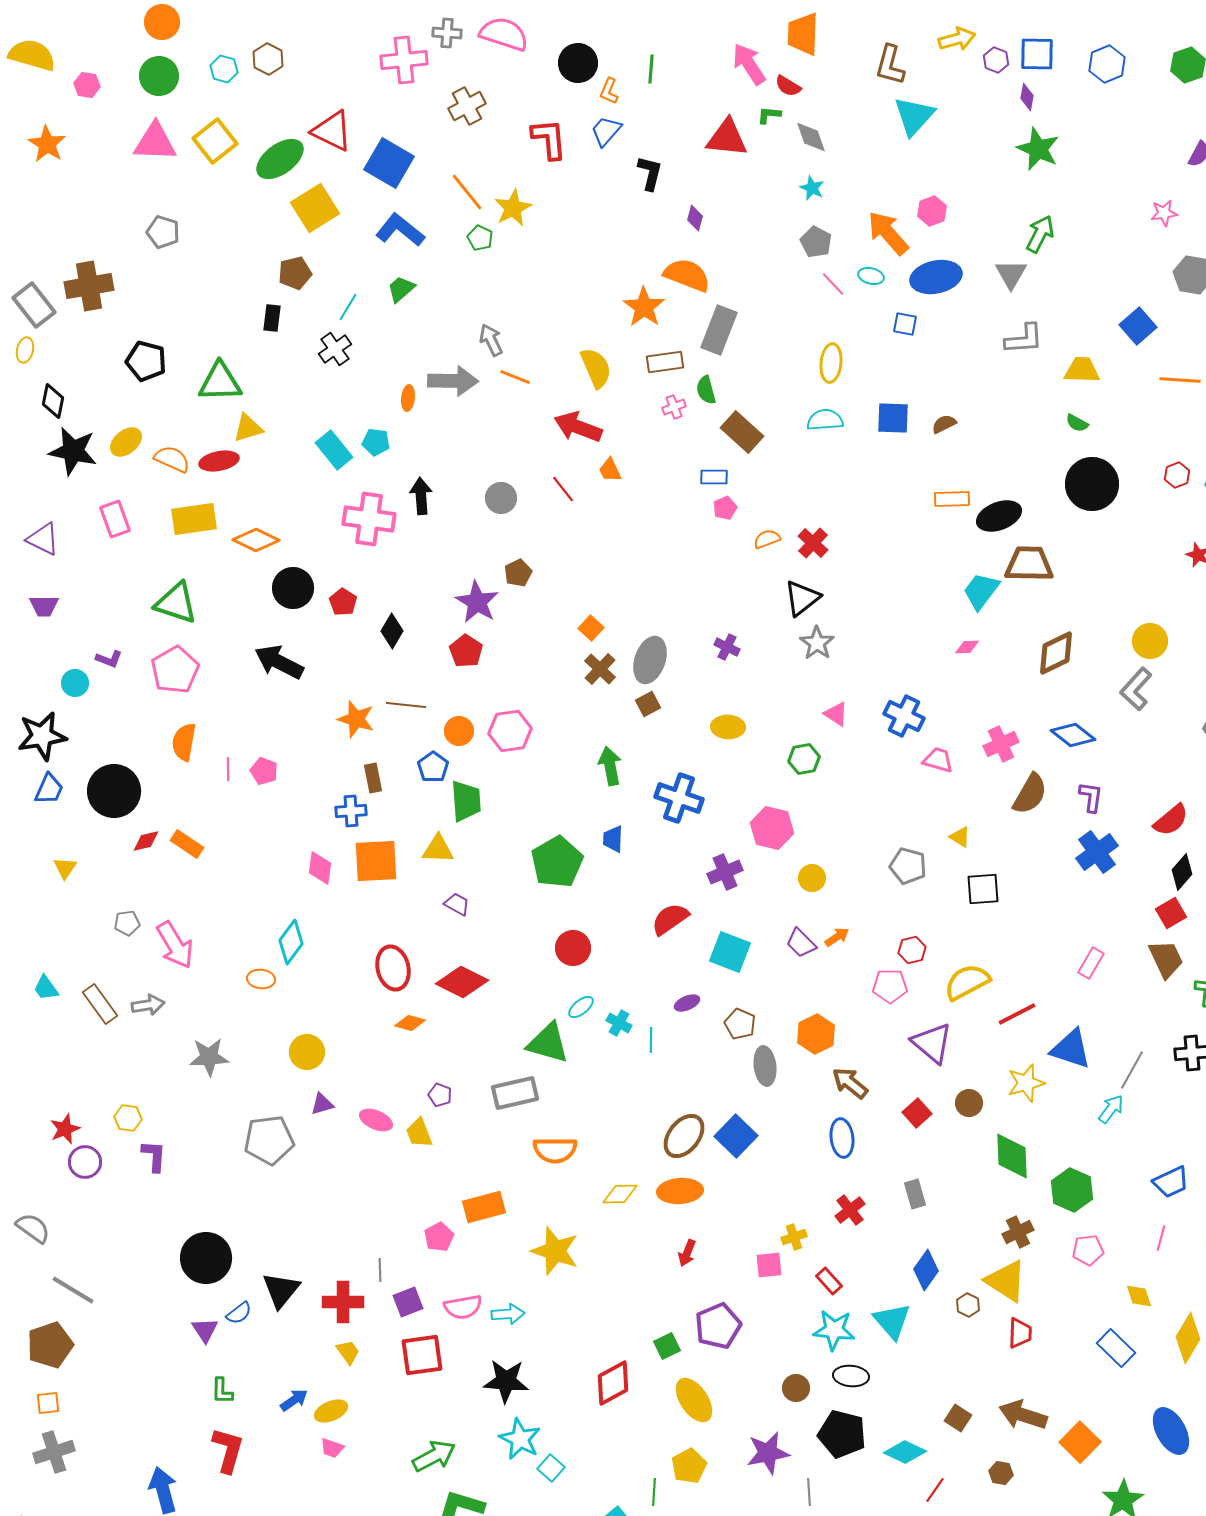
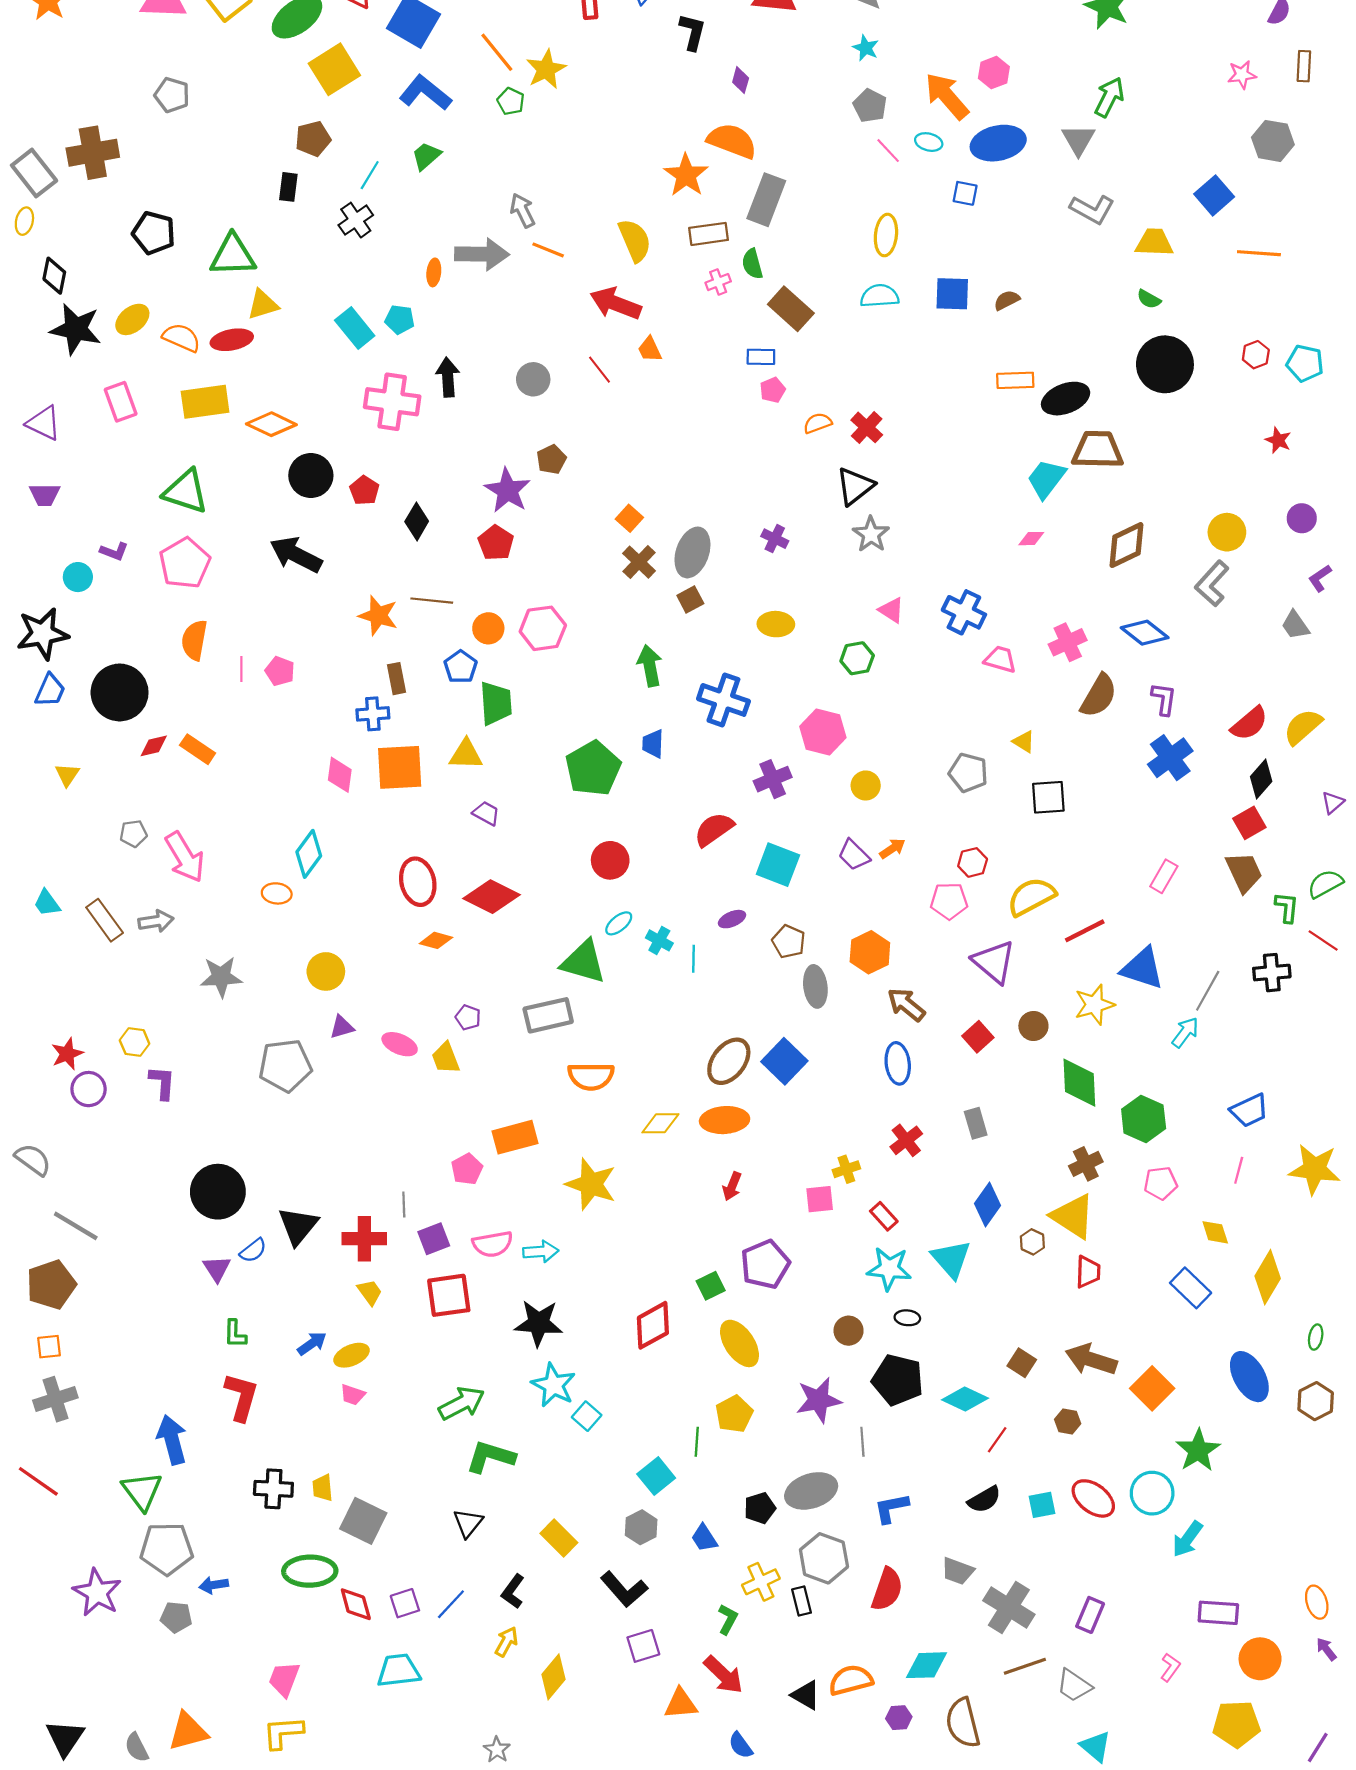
gray L-shape: (1024, 339) -> (1092, 209), turned 33
black ellipse: (851, 1376) -> (907, 1318), size x0.7

